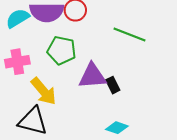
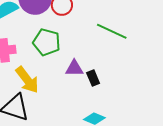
purple triangle: (92, 76) -> (74, 68), size x0.7

